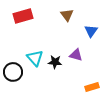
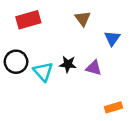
black star: (55, 62) -> (68, 64), moved
black circle: (13, 72) -> (16, 62), moved

